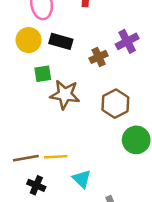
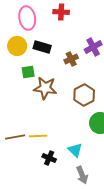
cyan triangle: (82, 179) -> (75, 150), moved
black cross: (36, 185) -> (49, 158), moved

